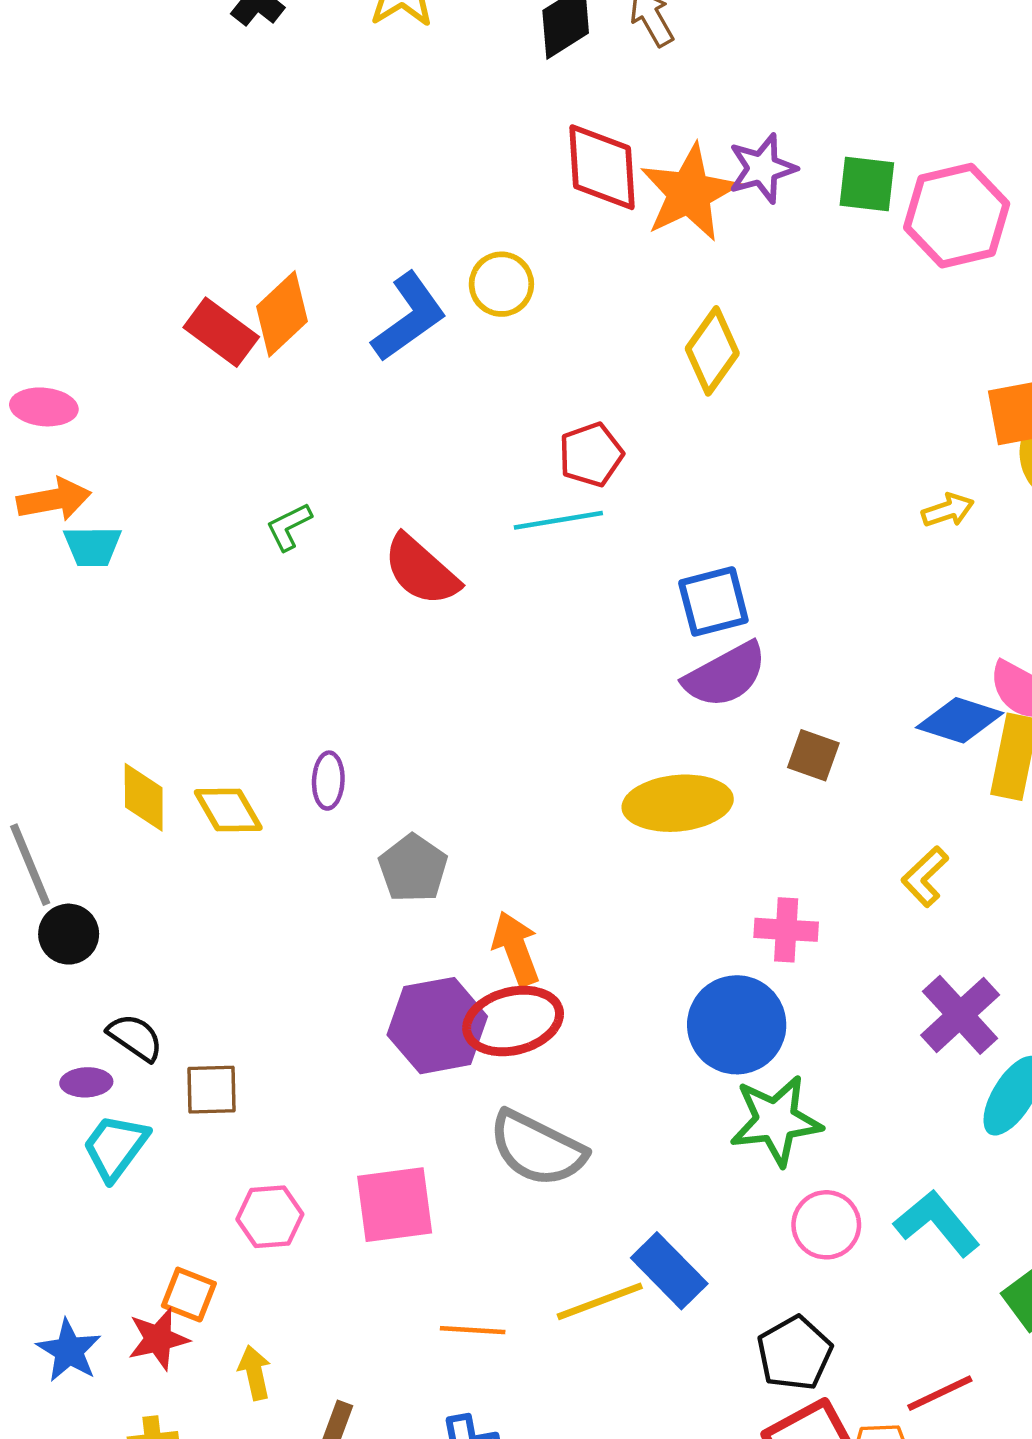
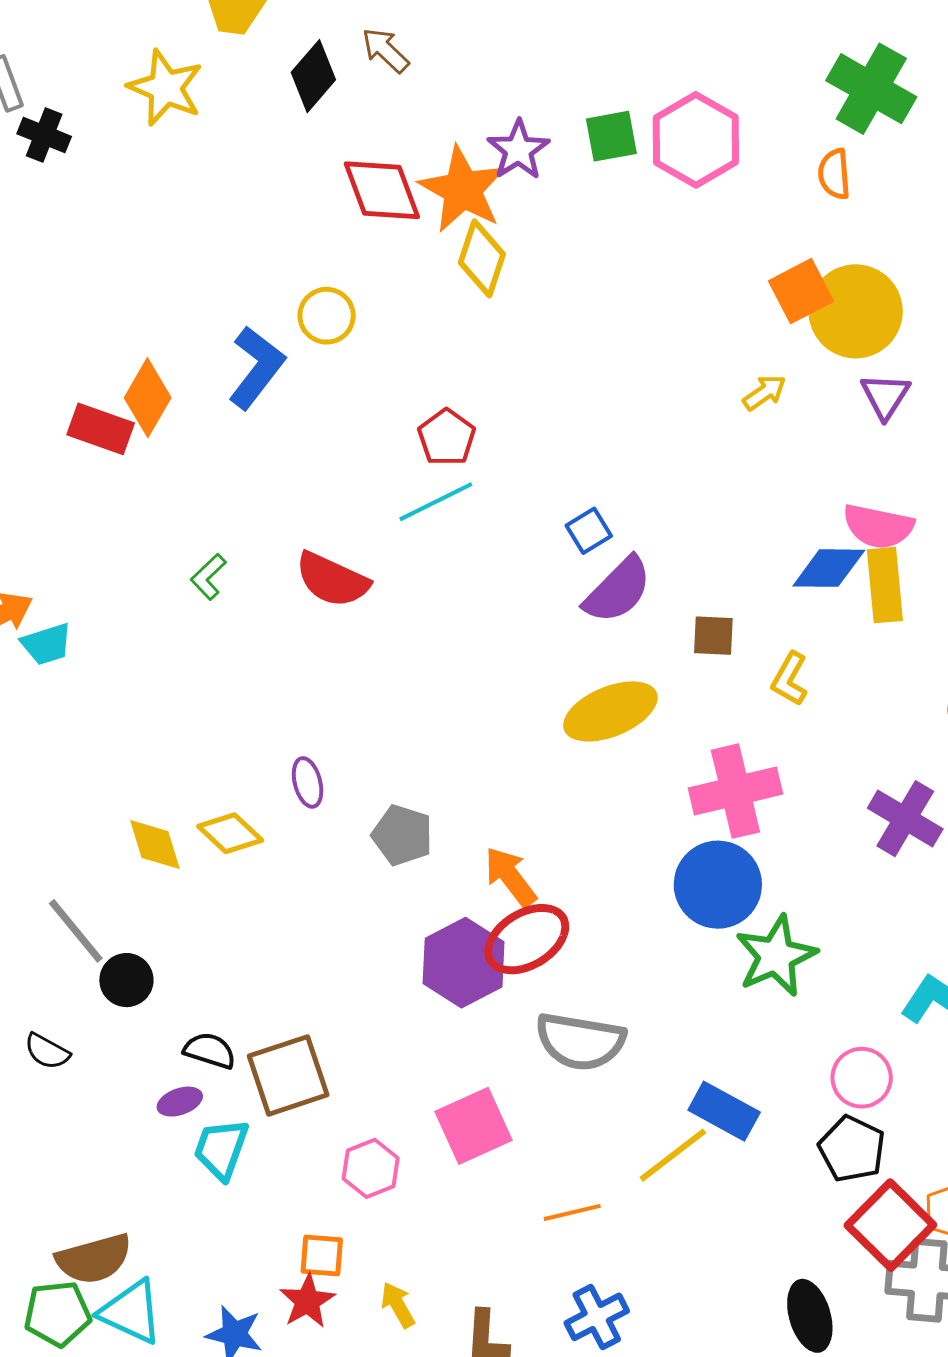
yellow diamond: (712, 351) -> (482, 258), moved
blue square: (713, 601) -> (589, 531), size x0.7
yellow L-shape: (925, 877) -> (790, 679), moved
pink cross: (786, 930) -> (735, 791), size x1.6
brown square: (212, 1090) -> (288, 1075), size x1.6
pink circle: (826, 1225) -> (862, 1078), moved

